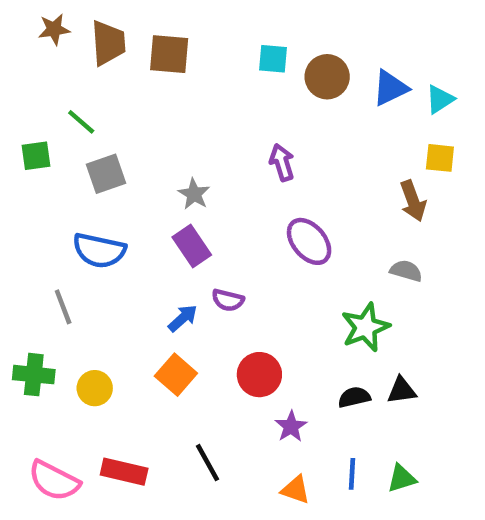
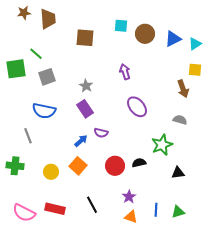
brown square: (169, 54) -> (85, 38), moved
green square: (36, 156) -> (16, 69), size x1.5
yellow circle: (95, 388) -> (51, 172), moved
black semicircle: (354, 397) -> (139, 163), moved
purple star: (291, 426) -> (129, 197), moved

